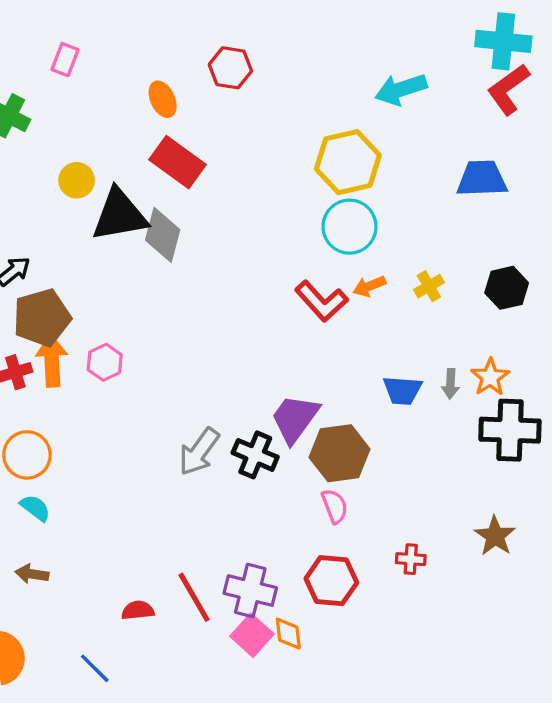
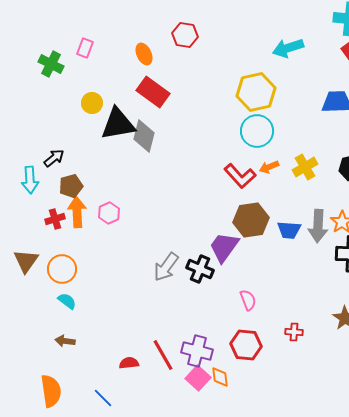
pink rectangle: (65, 60) -> (85, 48), moved
yellow cross: (429, 286) -> (305, 167), size x1.4
brown pentagon: (42, 318) -> (71, 186), size x0.7
gray arrow: (450, 384) -> (318, 226), size x1.8
brown hexagon: (340, 453) -> (251, 220), moved

